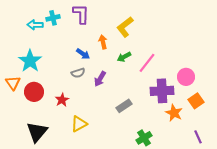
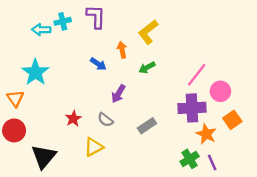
pink line: (147, 63) -> (197, 75), moved
gray semicircle: (78, 73) -> (105, 120), moved, turned 56
red circle: (34, 92) -> (14, 130), moved
purple line: (198, 137) -> (212, 162), moved
green cross: (144, 138) -> (190, 159), moved

